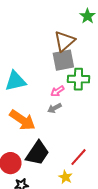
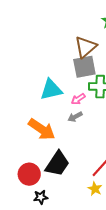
cyan triangle: (15, 81) -> (51, 90), moved
yellow star: (65, 177) -> (95, 189), moved

